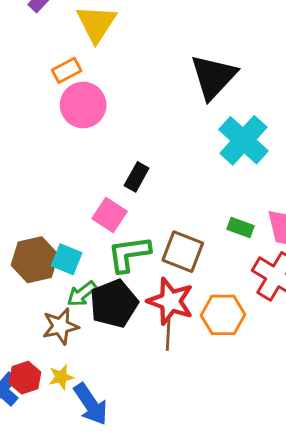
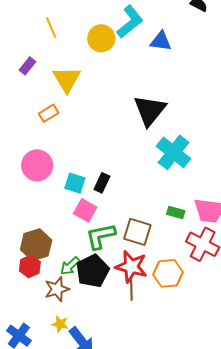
pink circle: (83, 105) -> (37, 165), moved
cyan square: (67, 259) -> (75, 183), moved
yellow star: (61, 377) -> (60, 324), turned 30
red hexagon: (25, 378) -> (30, 266), moved

